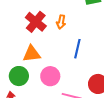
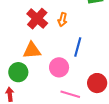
pink circle: (50, 76) -> (59, 67), moved

